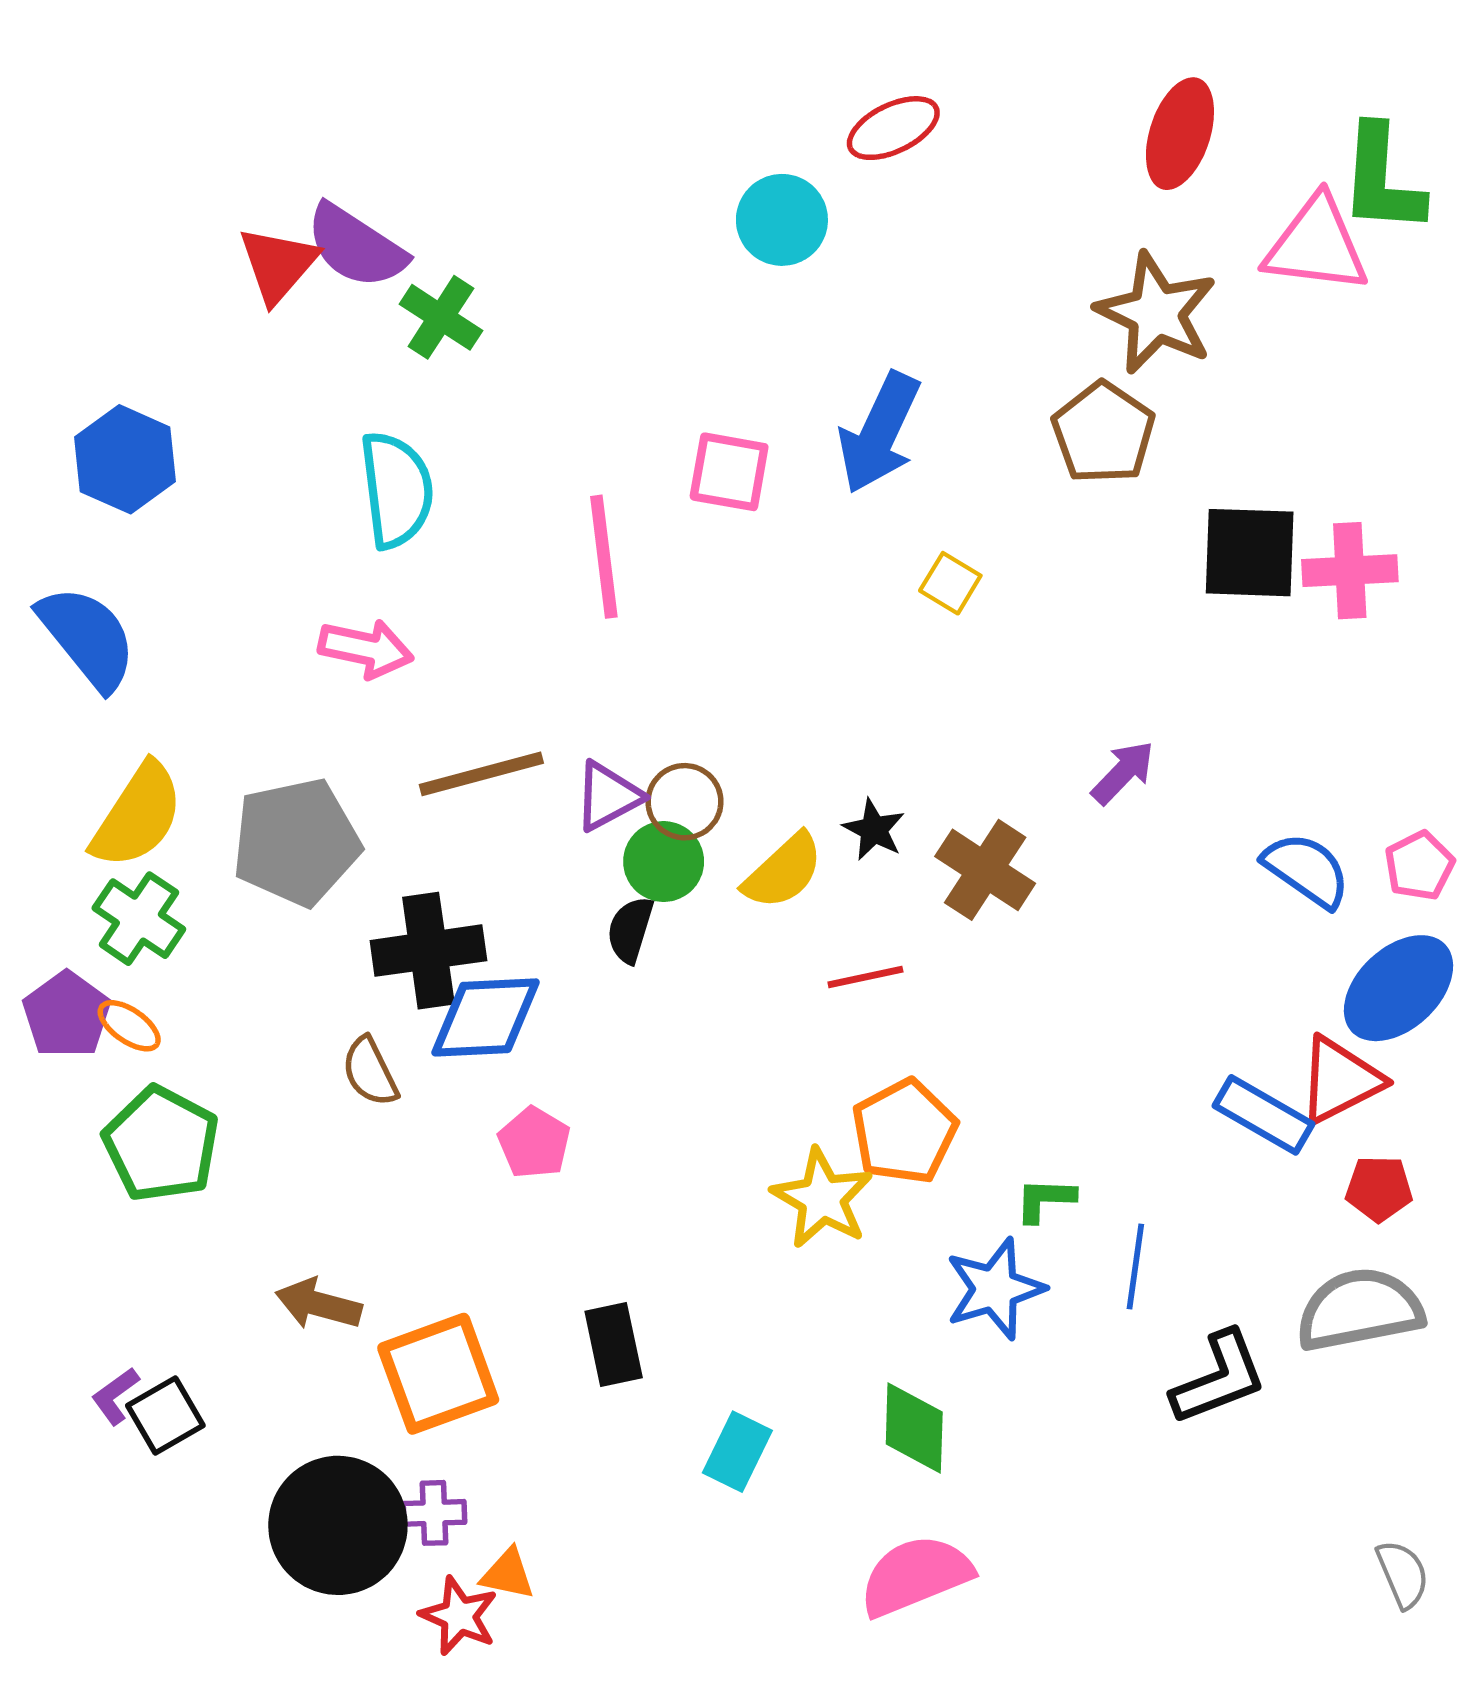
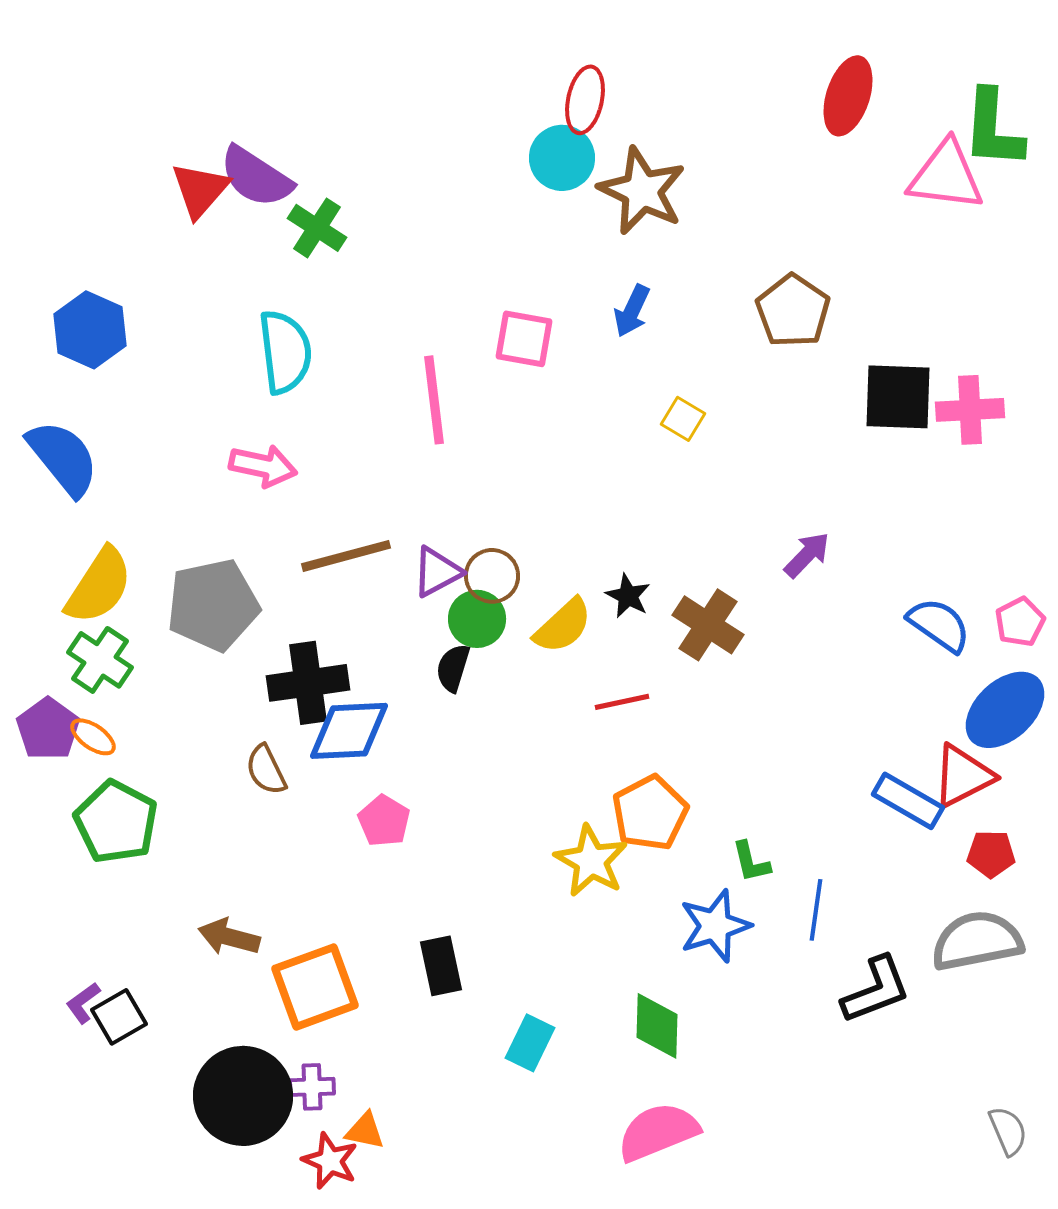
red ellipse: (893, 128) -> (585, 100), moved, turned -52
brown star: (1156, 313) -> (642, 191), moved
blue arrow: (879, 433) -> (632, 311), size x0.6
green L-shape: (1045, 1200) -> (751, 862), turned -105

